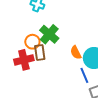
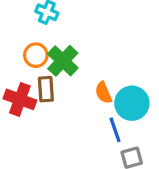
orange circle: (32, 42) -> (36, 55), moved
red cross: (24, 60) -> (20, 99), turned 30

